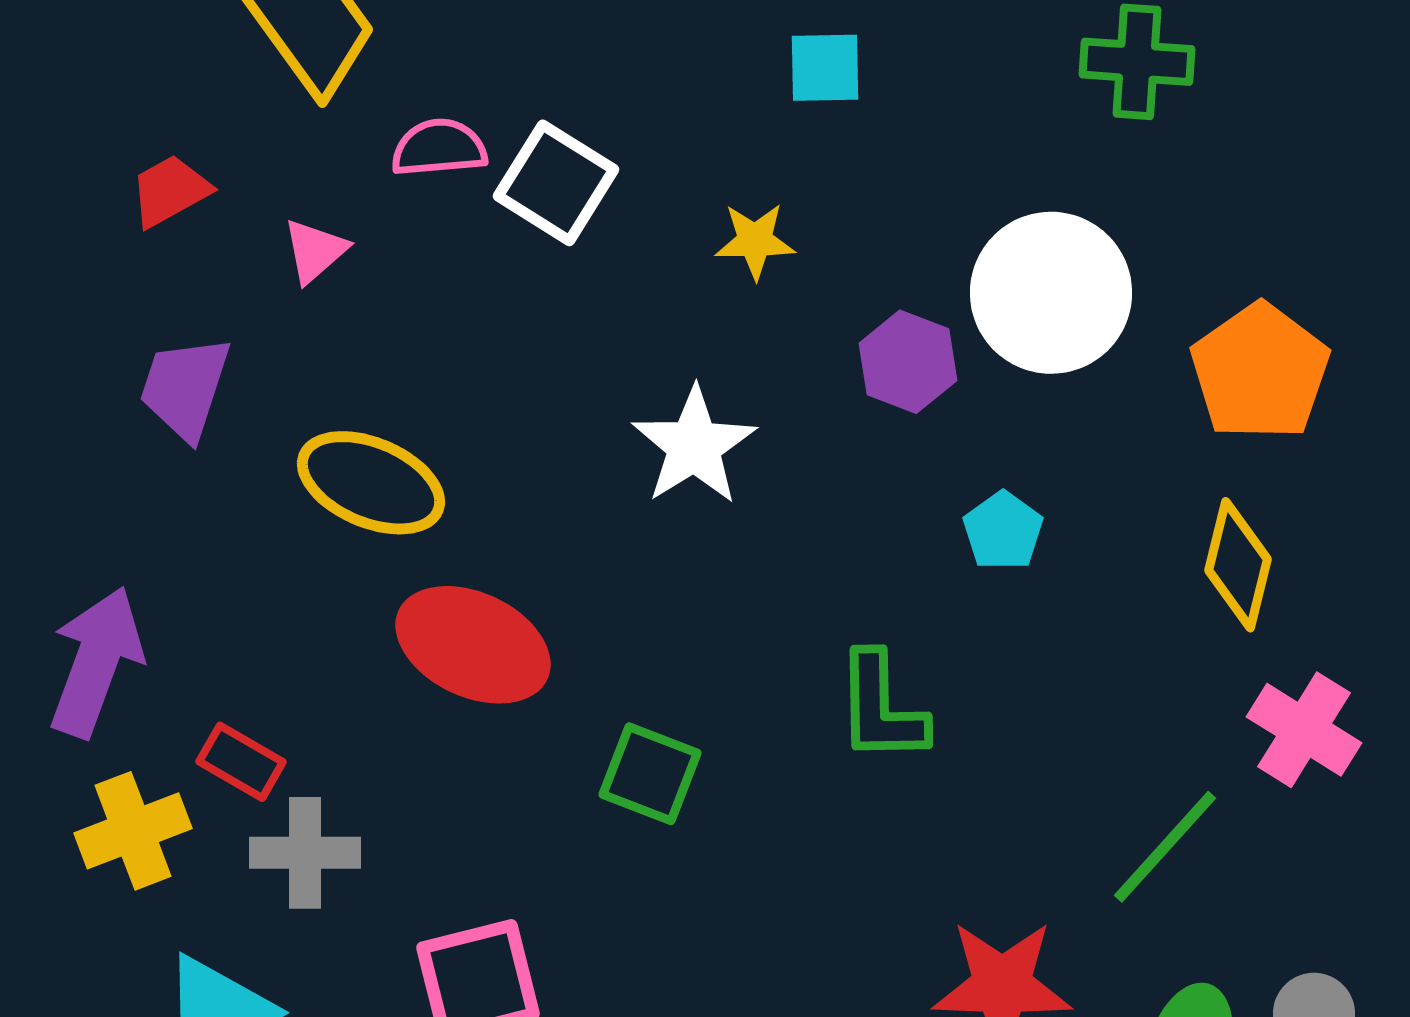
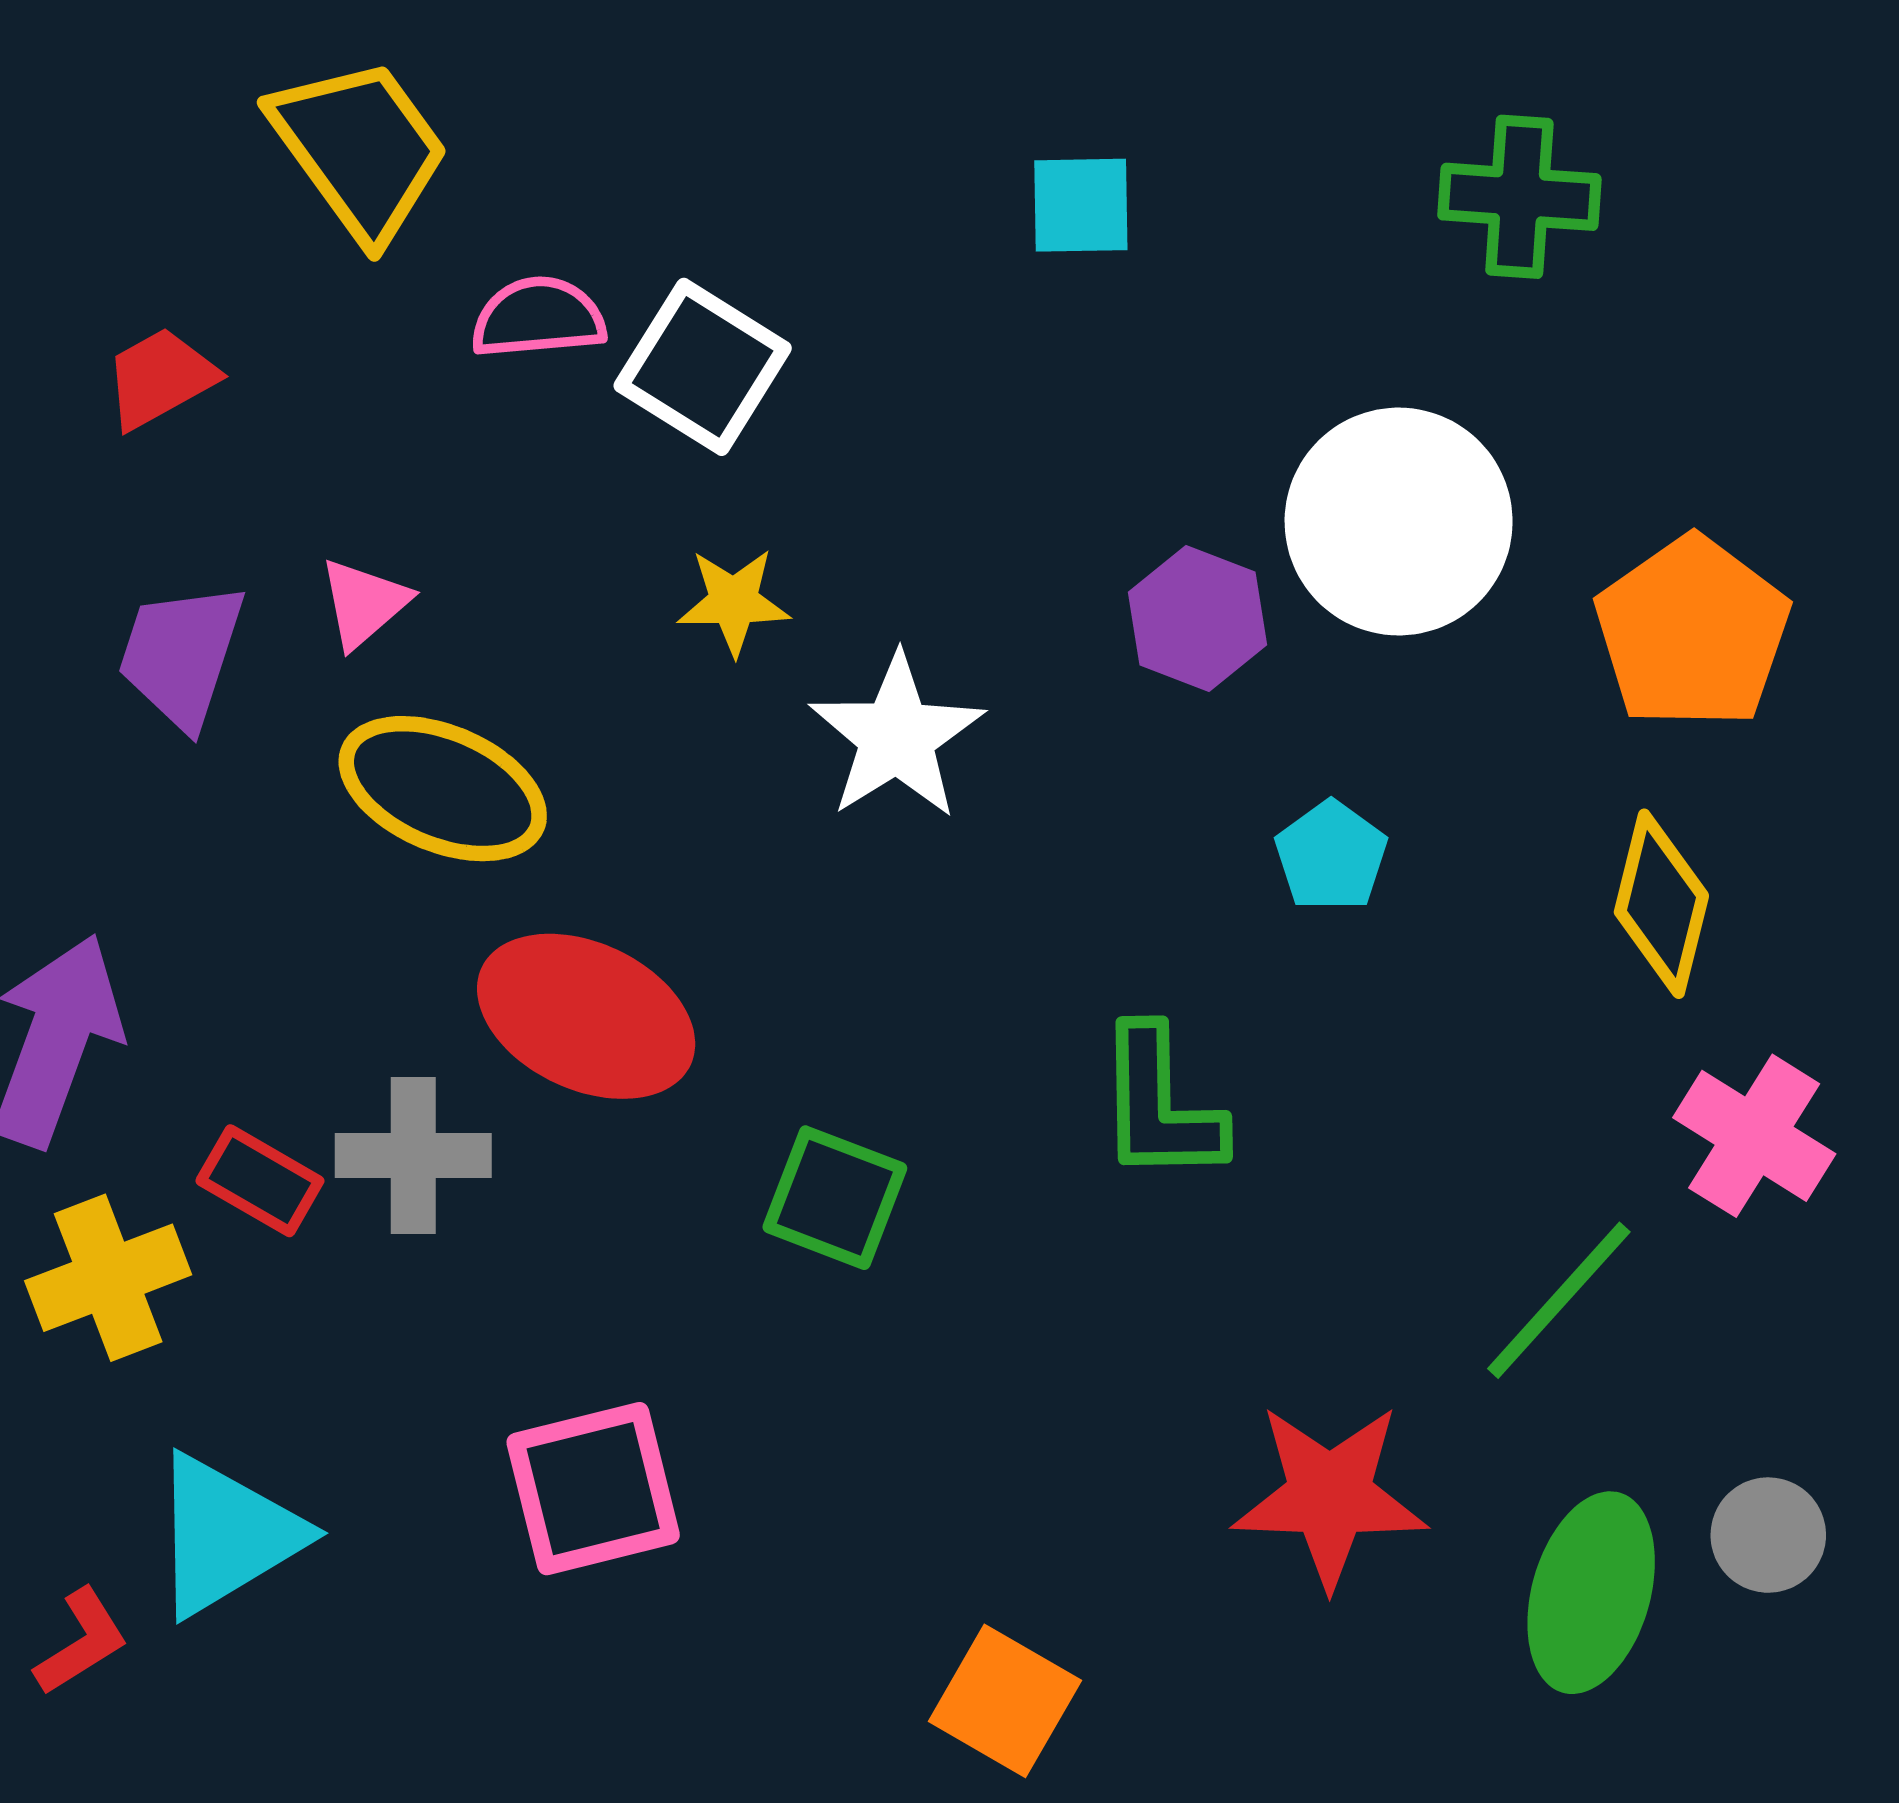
yellow star: (755, 241) -> (734, 602), moved
pink triangle: (315, 251) -> (364, 603), moved
gray cross: (305, 853) -> (413, 1155), moved

